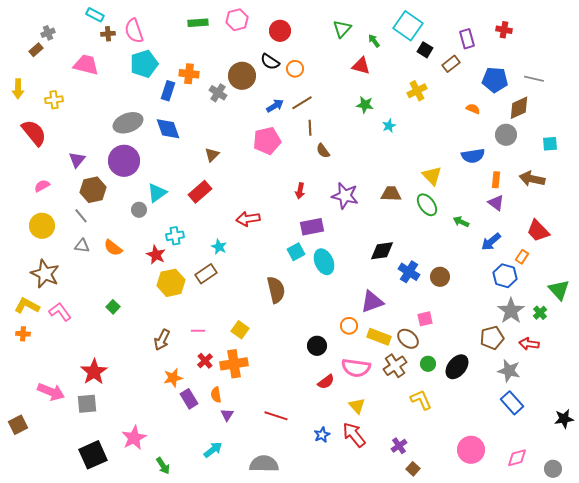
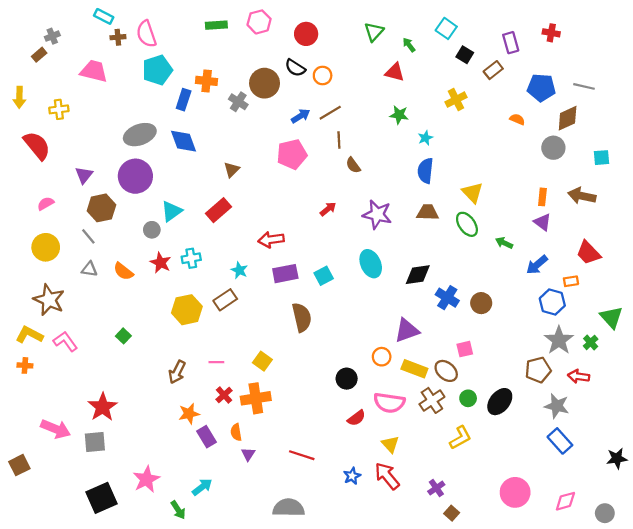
cyan square: (408, 26) -> (446, 28), size x0.7
blue semicircle: (473, 156) -> (425, 171), moved, turned 105
red arrow: (300, 191) -> (328, 209), turned -140
purple rectangle: (312, 227) -> (285, 274), moved
red star: (156, 255) -> (161, 263), moved
orange rectangle: (522, 257) -> (571, 281), turned 48
cyan ellipse: (324, 262) -> (371, 264), moved
yellow L-shape: (421, 400) -> (460, 438), turned 85
cyan arrow: (213, 450) -> (202, 487), moved

